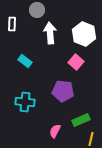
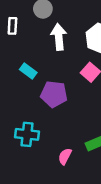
purple pentagon: (63, 91) -> (54, 94), moved
cyan cross: (25, 102) -> (27, 134), moved

